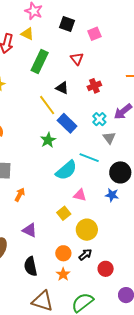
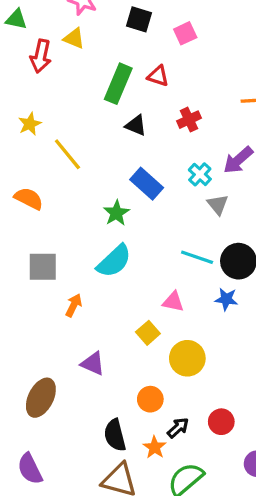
red triangle: (77, 59) -> (158, 76), turned -32
green rectangle: (40, 62) -> (118, 84), moved
yellow line: (47, 105) -> (67, 154), moved
cyan line: (89, 158) -> (197, 257), moved
cyan semicircle: (66, 170) -> (114, 261), moved
black arrow: (85, 255) -> (178, 428), moved
black semicircle: (31, 266) -> (115, 435), moved
orange star: (63, 274) -> (155, 447), moved

